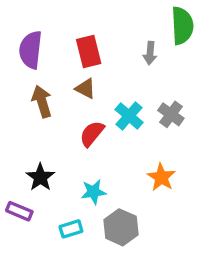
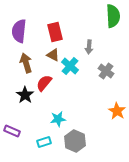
gray arrow: (150, 53) -> (89, 47), moved
cyan cross: (129, 116) -> (70, 66), moved
red semicircle: (92, 134) -> (44, 83), moved
black star: (40, 177) -> (25, 95), moved
orange star: (161, 177) -> (117, 111), moved

